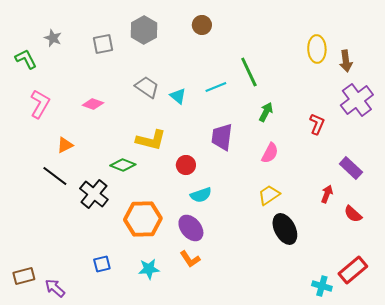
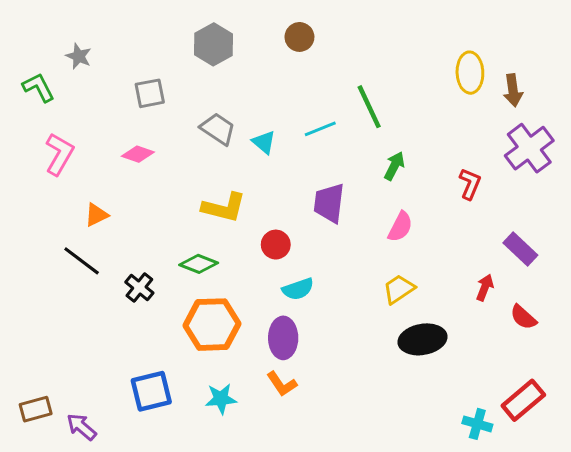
gray square: (103, 44) -> (150, 93), moved
green diamond: (123, 165) -> (199, 264), moved
black cross: (94, 194) -> (139, 288), size x0.7
purple ellipse: (191, 228) -> (283, 338), turned 40
black ellipse: (285, 229) -> (423, 339), turned -72
blue square: (102, 264) -> (151, 391), size x1.6

